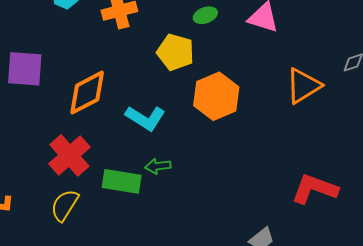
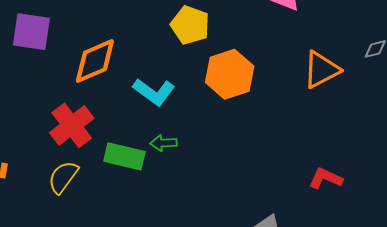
red L-shape: (315, 189) -> (326, 178), size x0.7

